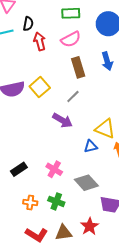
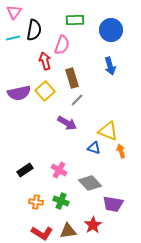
black semicircle: (28, 24) -> (34, 30), size x1.5
pink semicircle: (71, 39) -> (62, 45), moved, turned -42
red arrow: (40, 41) -> (45, 61), moved
brown rectangle: (78, 67) -> (72, 78), moved
blue triangle: (91, 146) -> (94, 148), turned 32

